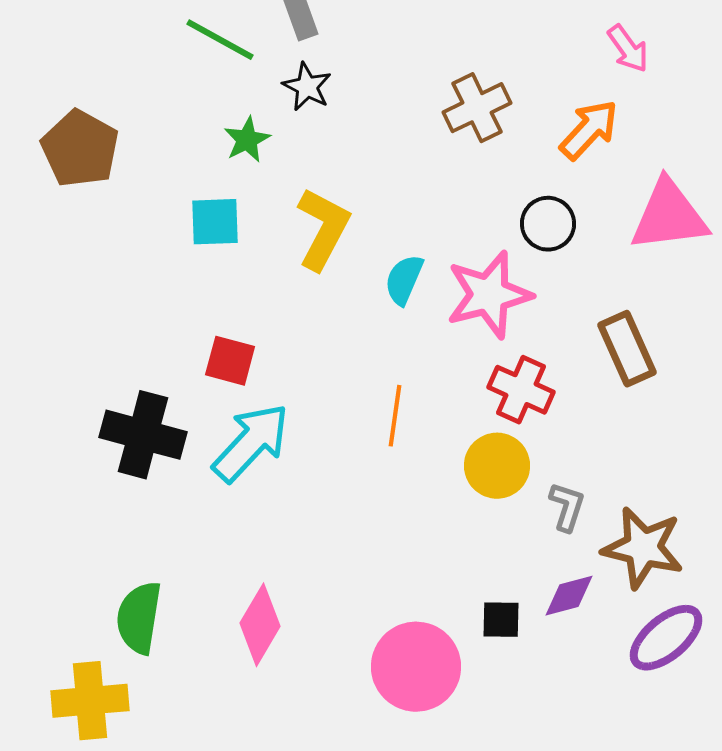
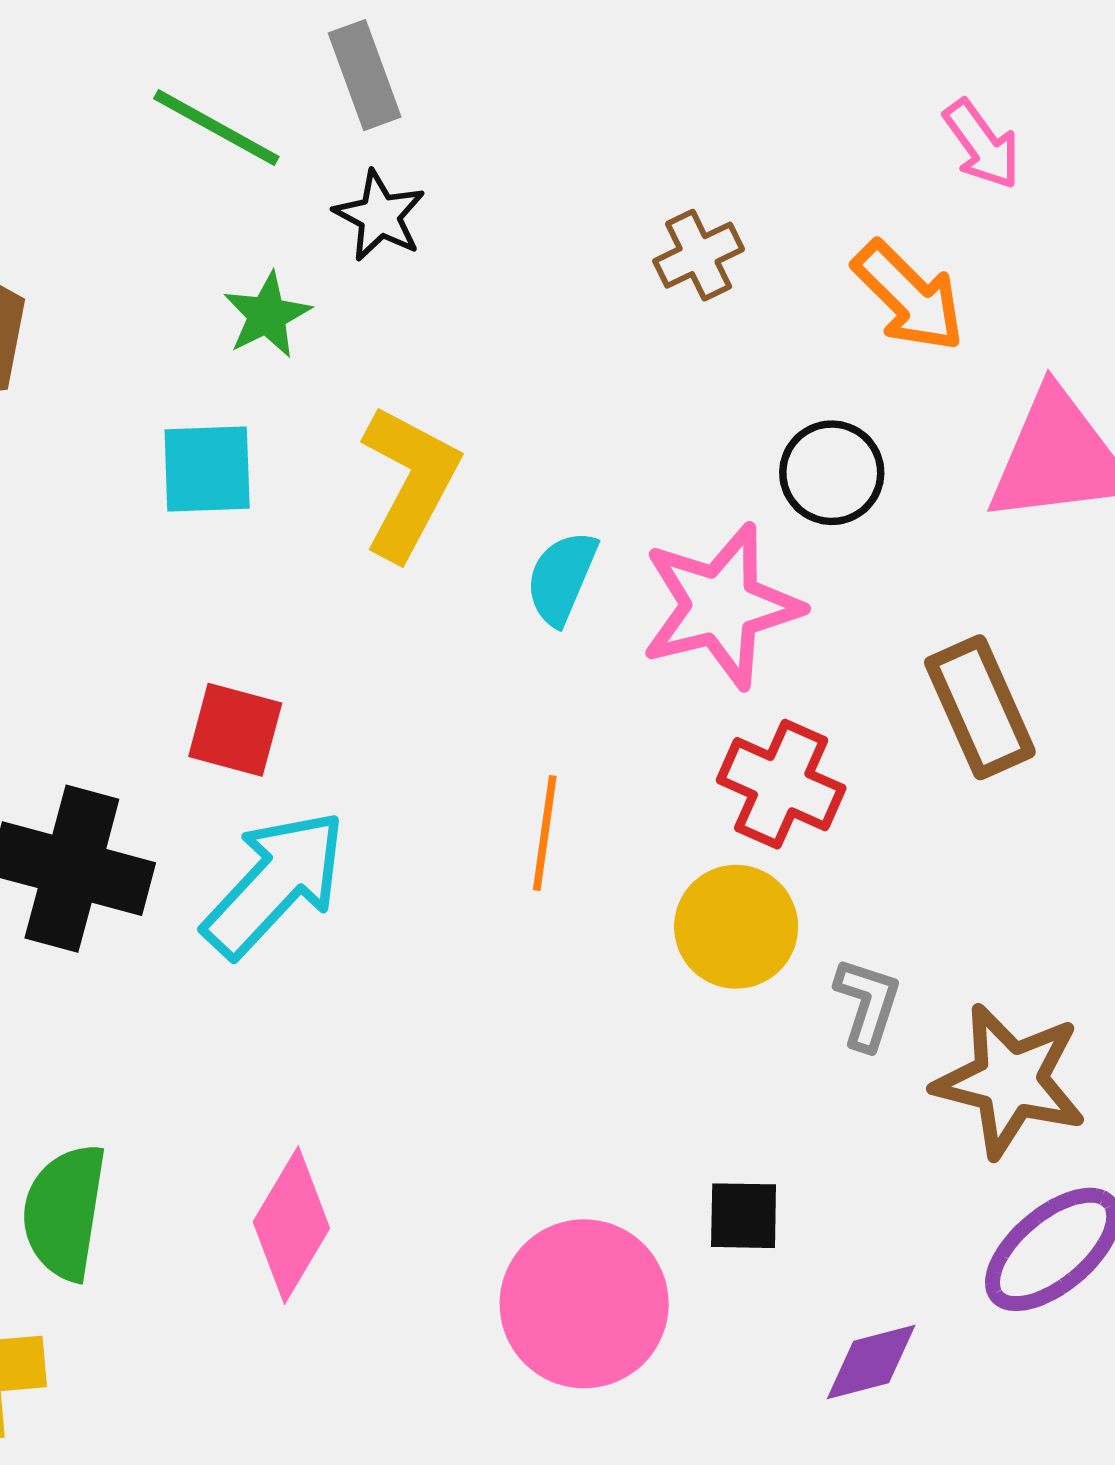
brown cross: (477, 108) -> (699, 255), size x0.7
orange arrow: (589, 130) -> (909, 296), turned 92
purple diamond: (569, 596) -> (871, 1362), moved

